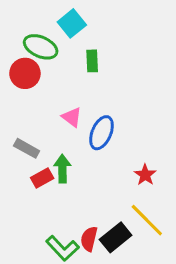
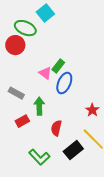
green rectangle: (92, 61) -> (58, 66), moved, turned 40
red rectangle: (42, 178) -> (22, 121), moved
red semicircle: (89, 239) -> (56, 128), moved

